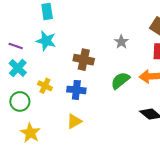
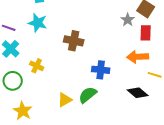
gray star: (121, 42) -> (128, 20), moved
green semicircle: (120, 81) -> (88, 95), moved
blue cross: (76, 90) -> (101, 70), moved

